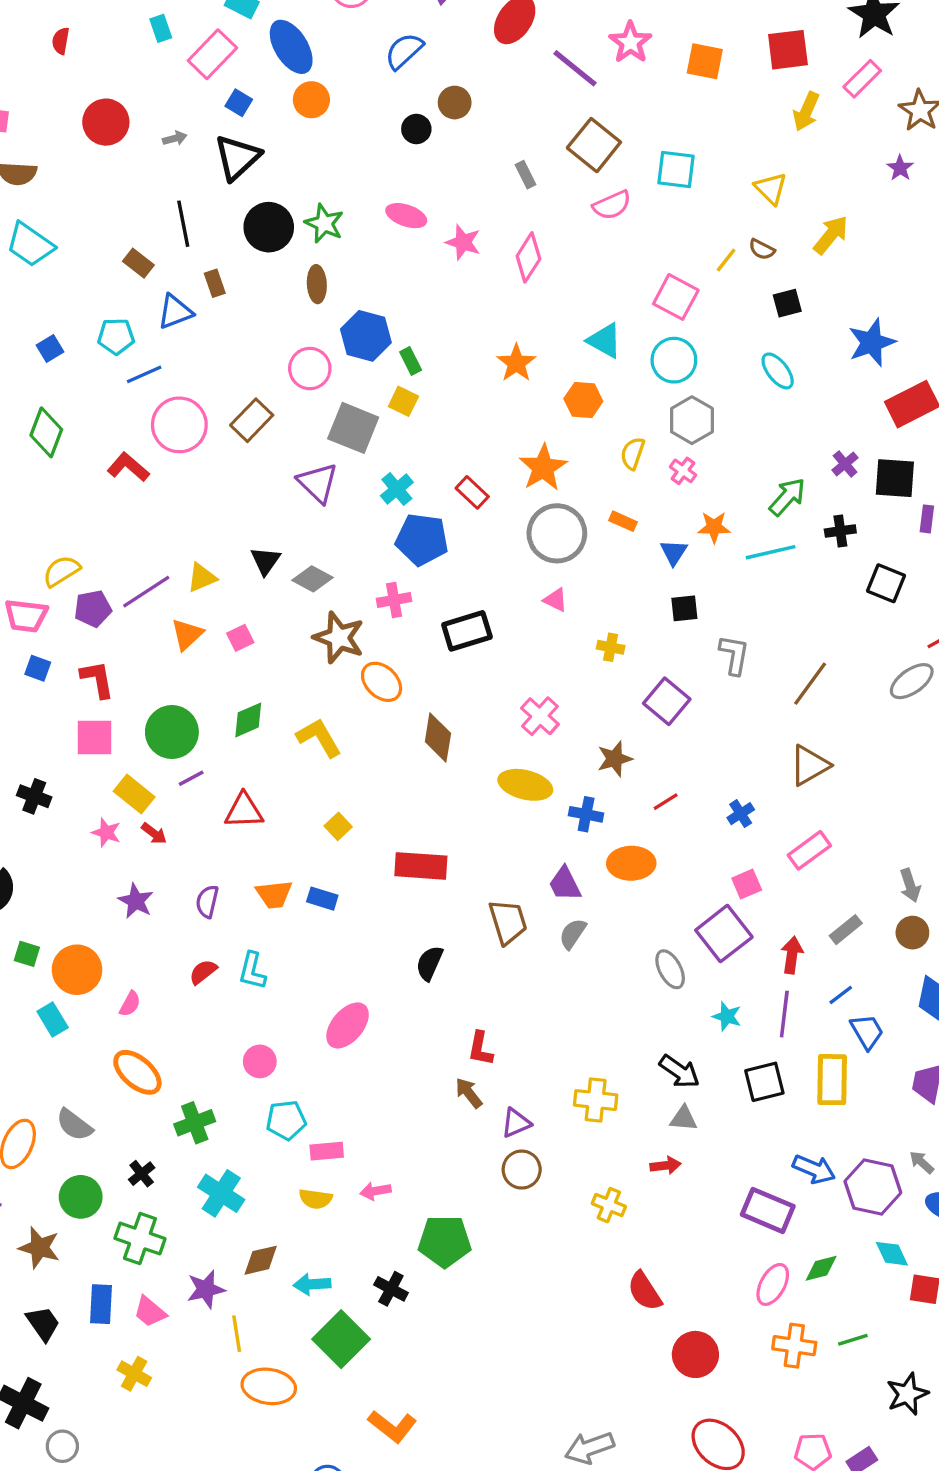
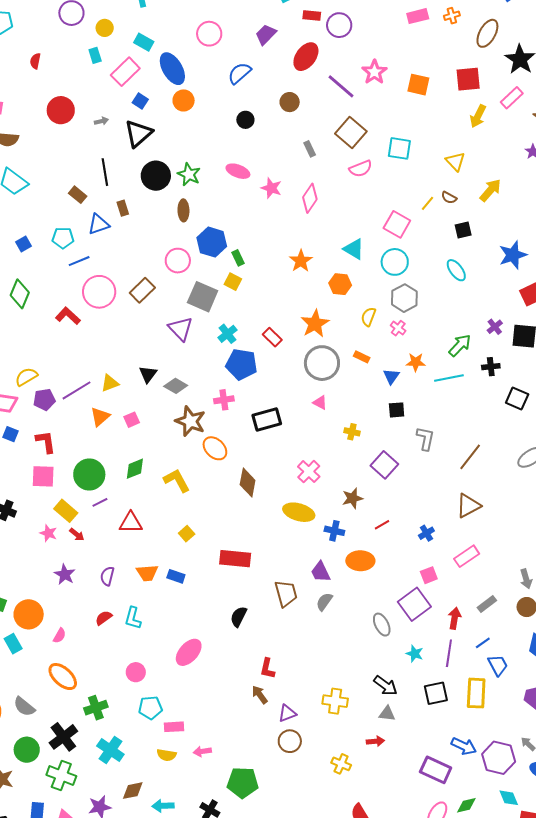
brown circle: (455, 103) -> (290, 102), moved
black cross: (142, 1174) -> (63, 737), size x1.8

